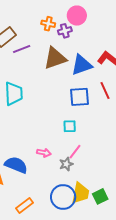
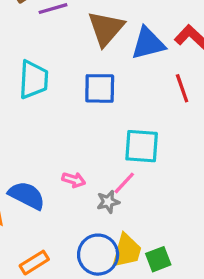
brown triangle: (55, 58) -> (106, 28), turned -35
blue square: (80, 97) -> (100, 88), moved
cyan square: (70, 126) -> (142, 146), moved, size x1.6

